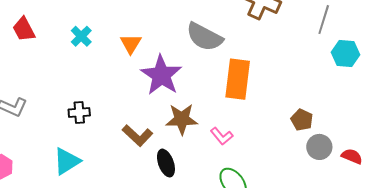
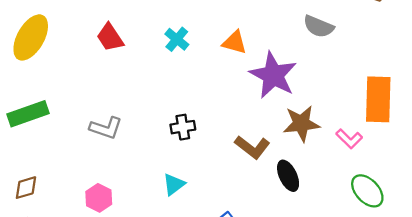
gray semicircle: (204, 37) -> (319, 26), size x0.7
orange triangle: (131, 44) -> (235, 42), turned -40
orange rectangle: (238, 79) -> (378, 99), moved
cyan triangle: (67, 161) -> (174, 184), size x0.7

